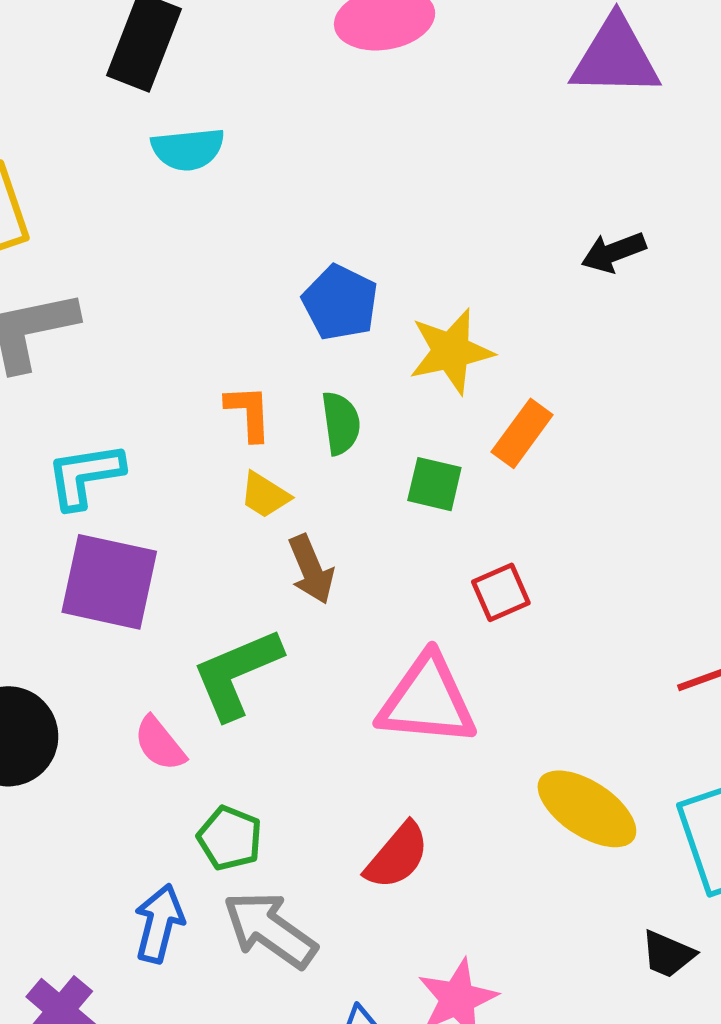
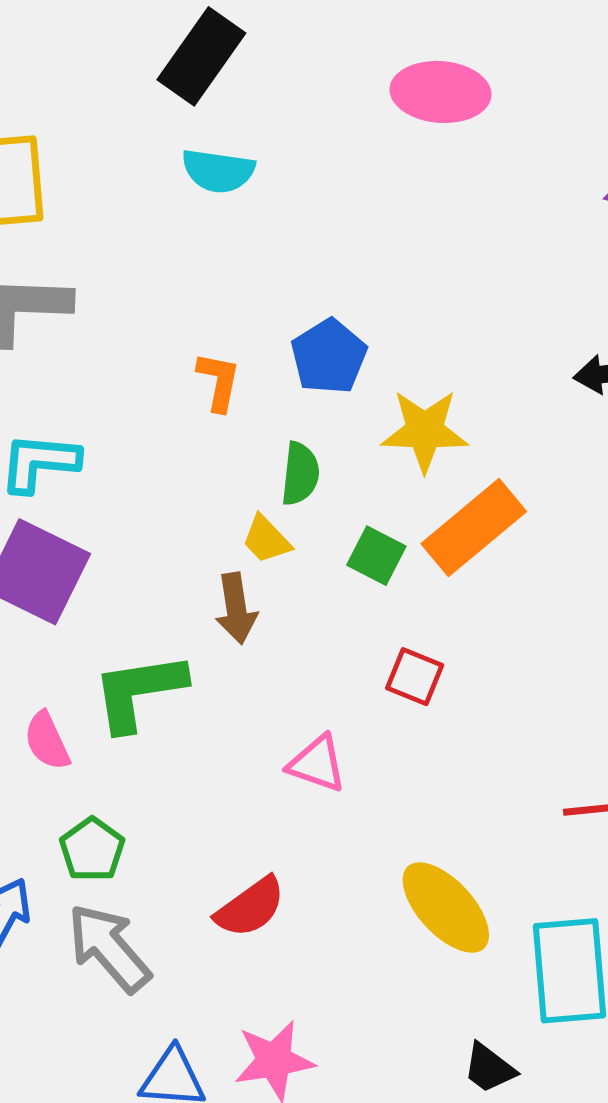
orange L-shape: (249, 413) -> (219, 382), moved
orange rectangle: (522, 433) -> (474, 528), size x1.5
yellow trapezoid: (265, 495) -> (266, 539), moved
red square: (501, 592) -> (415, 677), turned 32
pink triangle: (427, 700) -> (317, 764), size x0.6

